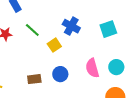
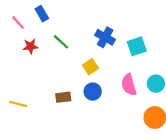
cyan square: (108, 29) -> (137, 46), moved
yellow square: (54, 45) -> (90, 67), moved

